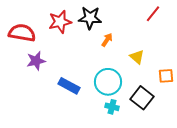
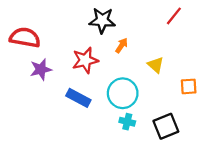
red star: (60, 22) -> (85, 60), moved
black square: (142, 98) -> (166, 126), moved, turned 30

